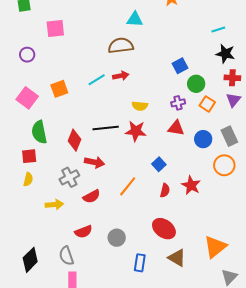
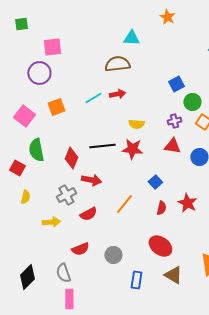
purple circle: (27, 55) -> (39, 73), moved, size x1.5
red square: (29, 156) -> (17, 168), moved, turned 35

